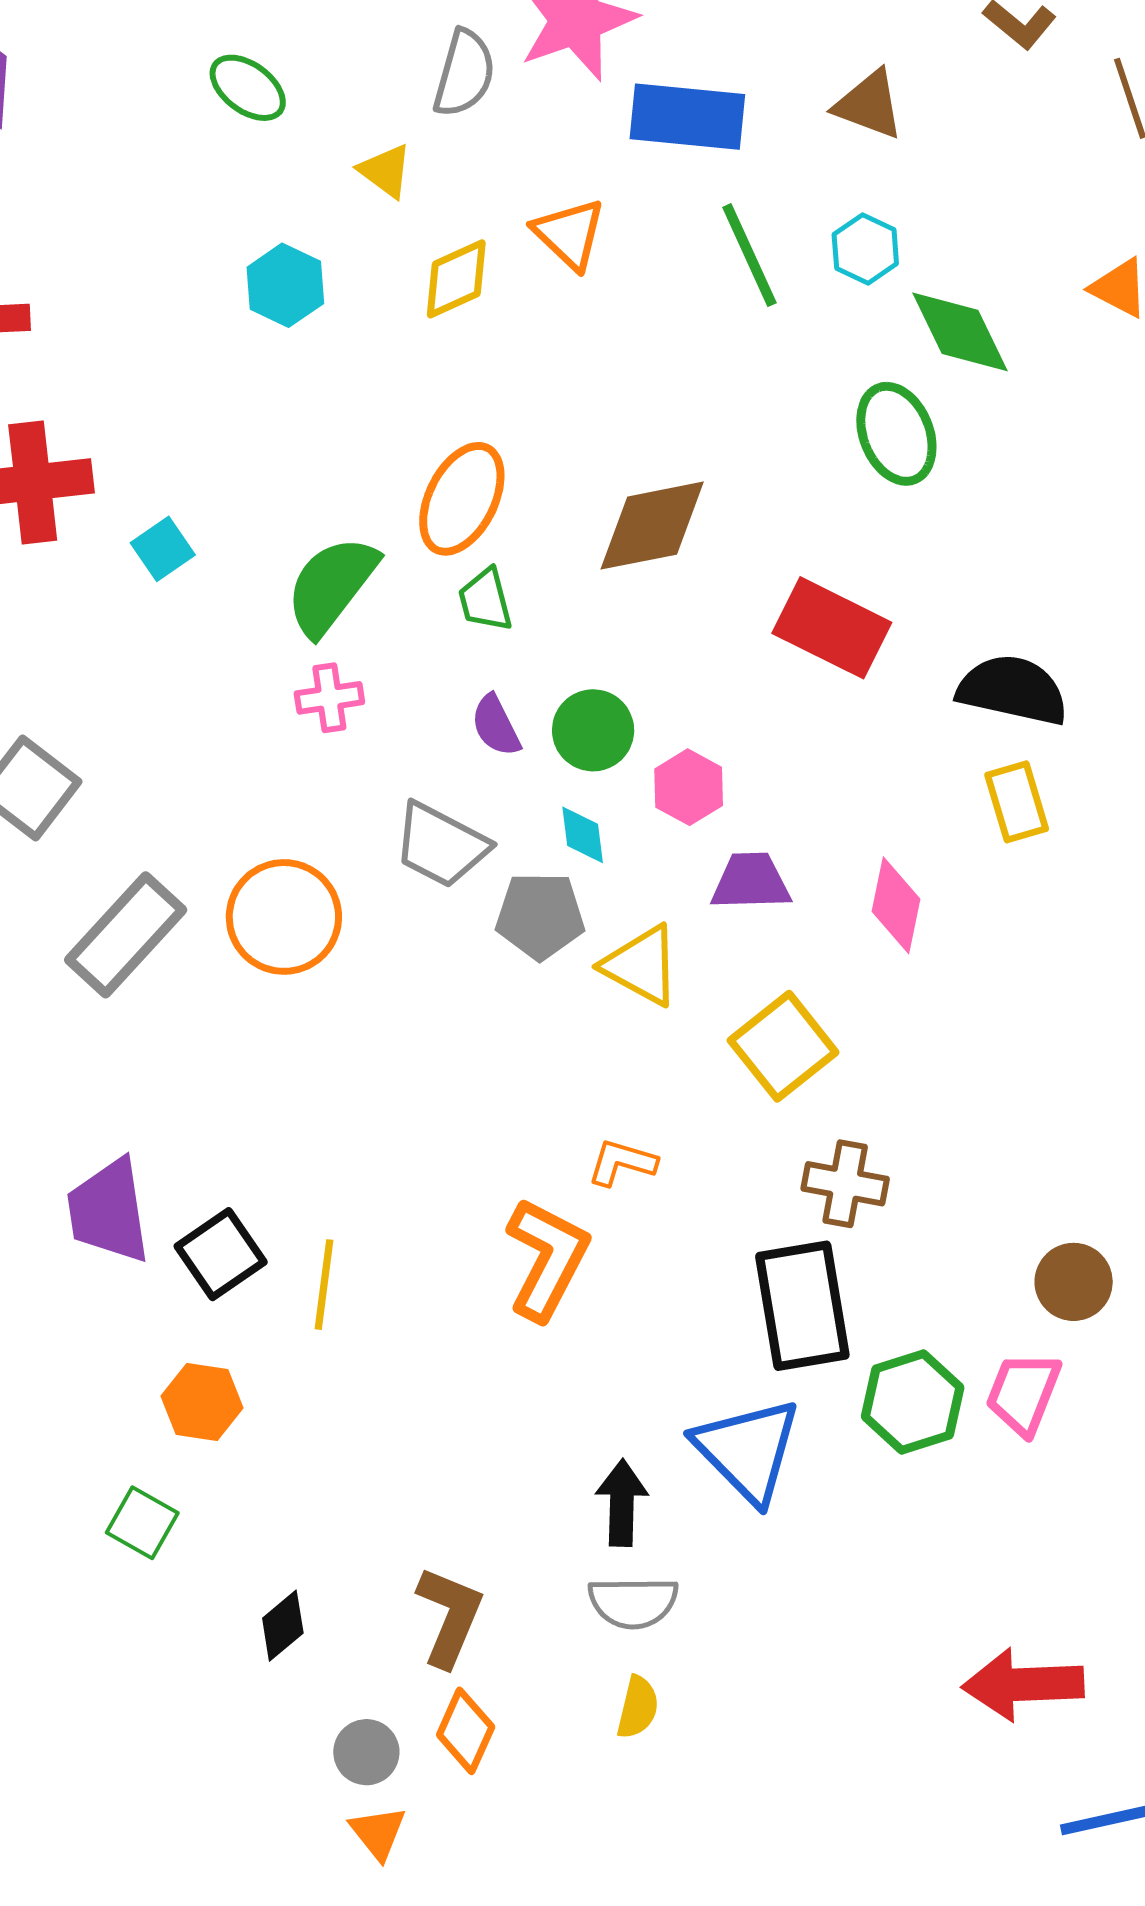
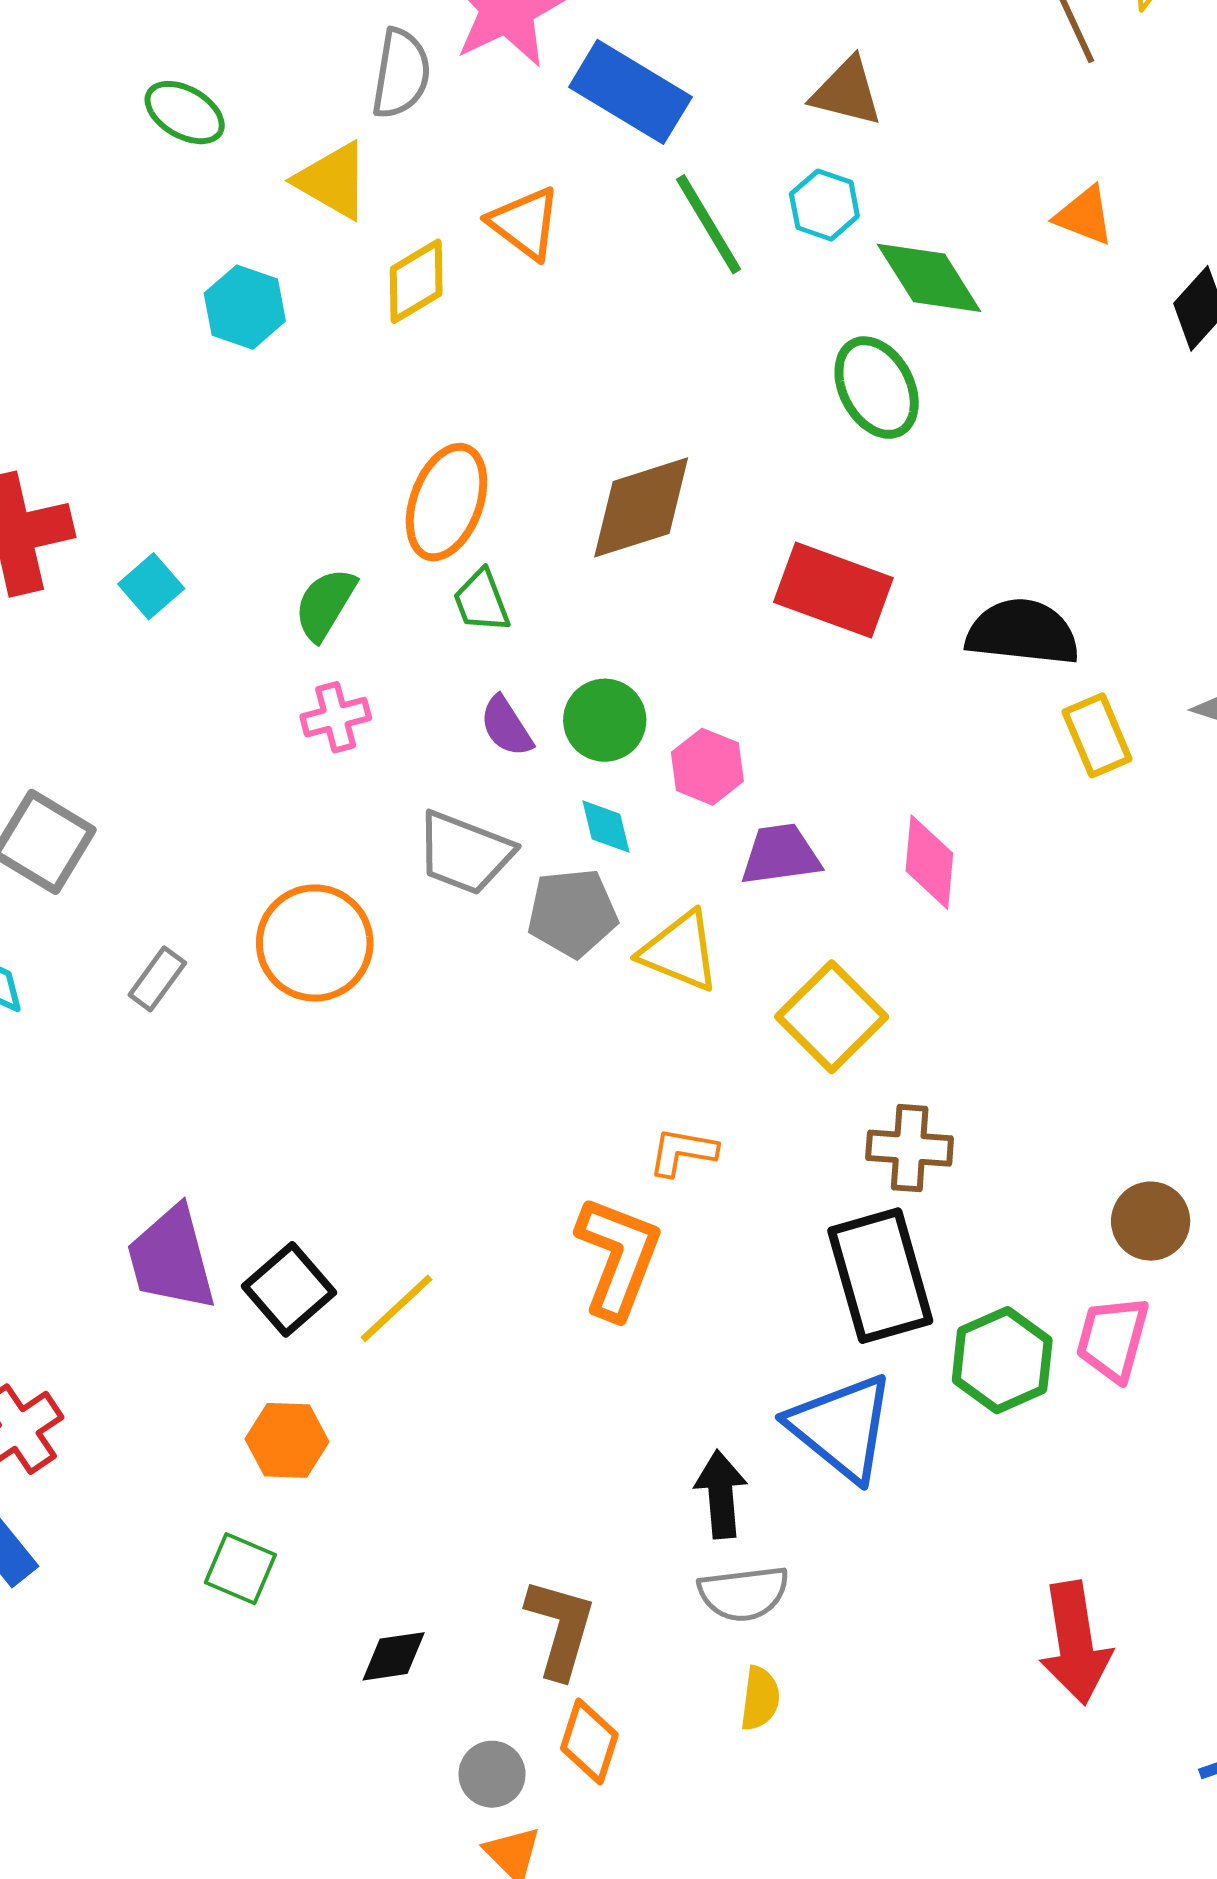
brown triangle: (869, 105) -> (847, 92), moved
blue rectangle: (687, 117) -> (630, 92), turned 32
yellow triangle: (385, 171) -> (333, 181), size x1.4
green semicircle: (332, 586) -> (325, 604), size x0.7
yellow rectangle: (1017, 802) -> (1097, 735), moved
gray rectangle: (126, 935) -> (157, 979), size x0.5
yellow line: (324, 1285) -> (397, 1308), turned 46
black diamond: (283, 1626) -> (394, 1656), turned 38
red arrow: (1023, 1684) -> (1075, 1643), moved, turned -90

